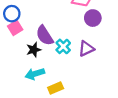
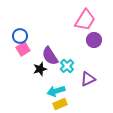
purple triangle: (86, 49) -> (88, 79), moved
cyan arrow: (35, 74) -> (56, 91), moved

